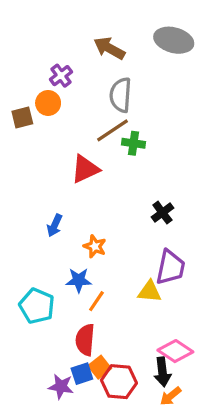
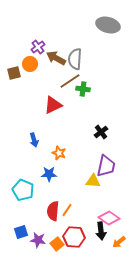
brown arrow: (109, 48) -> (56, 58), moved
blue arrow: (55, 225) -> (34, 140), turned -40
orange line: (96, 301) -> (67, 210), moved
orange square: (100, 367) -> (57, 244), moved
blue square: (82, 374) -> (21, 232), moved
orange arrow: (171, 396) -> (119, 242), moved

